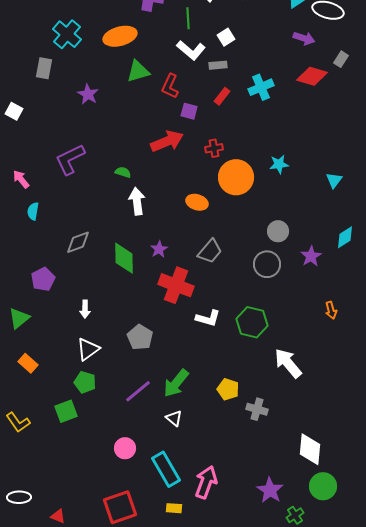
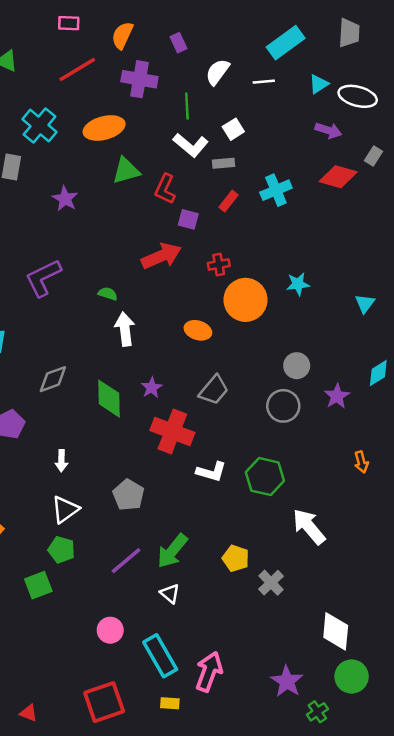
gray cross: (257, 409) -> (271, 583), turned 30

